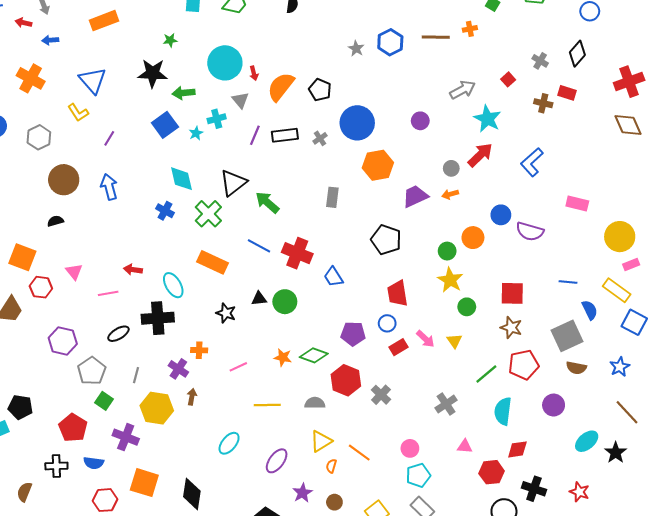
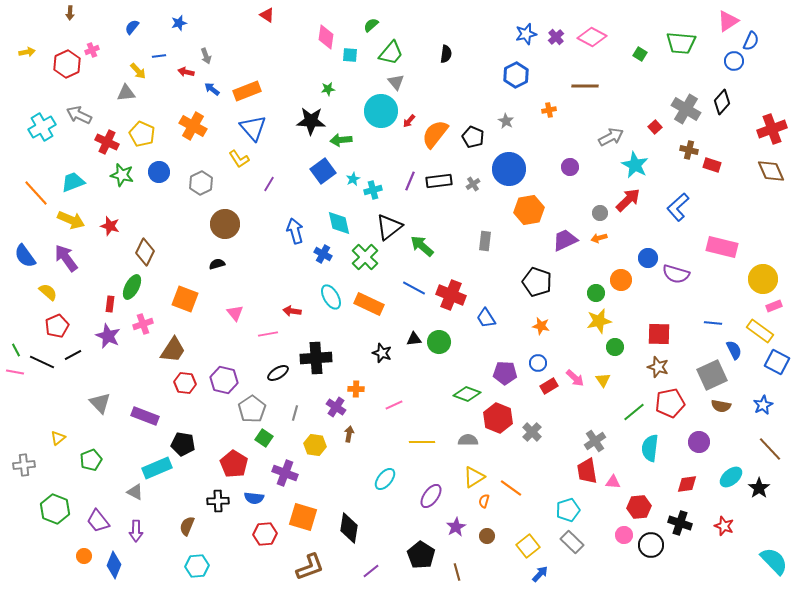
orange rectangle: (104, 21) -> (247, 91), moved
orange cross: (470, 29) -> (549, 110), moved
blue arrow: (50, 40) -> (212, 89), turned 42
blue hexagon: (390, 42) -> (516, 75), moved
gray star: (356, 48) -> (506, 121), moved
gray cross: (540, 61) -> (686, 109), size x1.8
red arrow: (254, 73) -> (409, 121), turned 56
red rectangle: (567, 93) -> (712, 165), moved
gray triangle: (240, 100) -> (396, 82), moved
cyan cross: (217, 119) -> (373, 190), moved
blue arrow: (109, 187) -> (295, 231), moved
pink rectangle: (577, 203) -> (722, 247), size x1.4
yellow star: (450, 280) -> (599, 321), turned 30
cyan ellipse: (173, 285) -> (331, 297), moved
red hexagon: (41, 287) -> (185, 383), moved
red trapezoid: (398, 293) -> (587, 471), moved
orange star: (283, 357) -> (541, 326), moved
yellow hexagon: (157, 408) -> (315, 445), size x0.7
pink circle: (410, 448) -> (624, 535), moved
red diamond: (517, 449) -> (687, 484), moved

